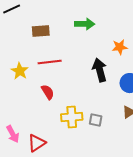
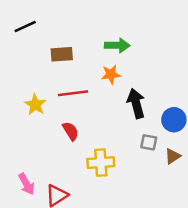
orange star: (120, 47) -> (111, 74), moved
gray square: (96, 120) -> (149, 142), moved

